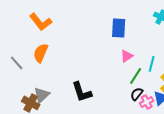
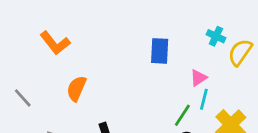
orange semicircle: (41, 53) -> (76, 89), moved
pink triangle: (127, 56) -> (199, 78), moved

